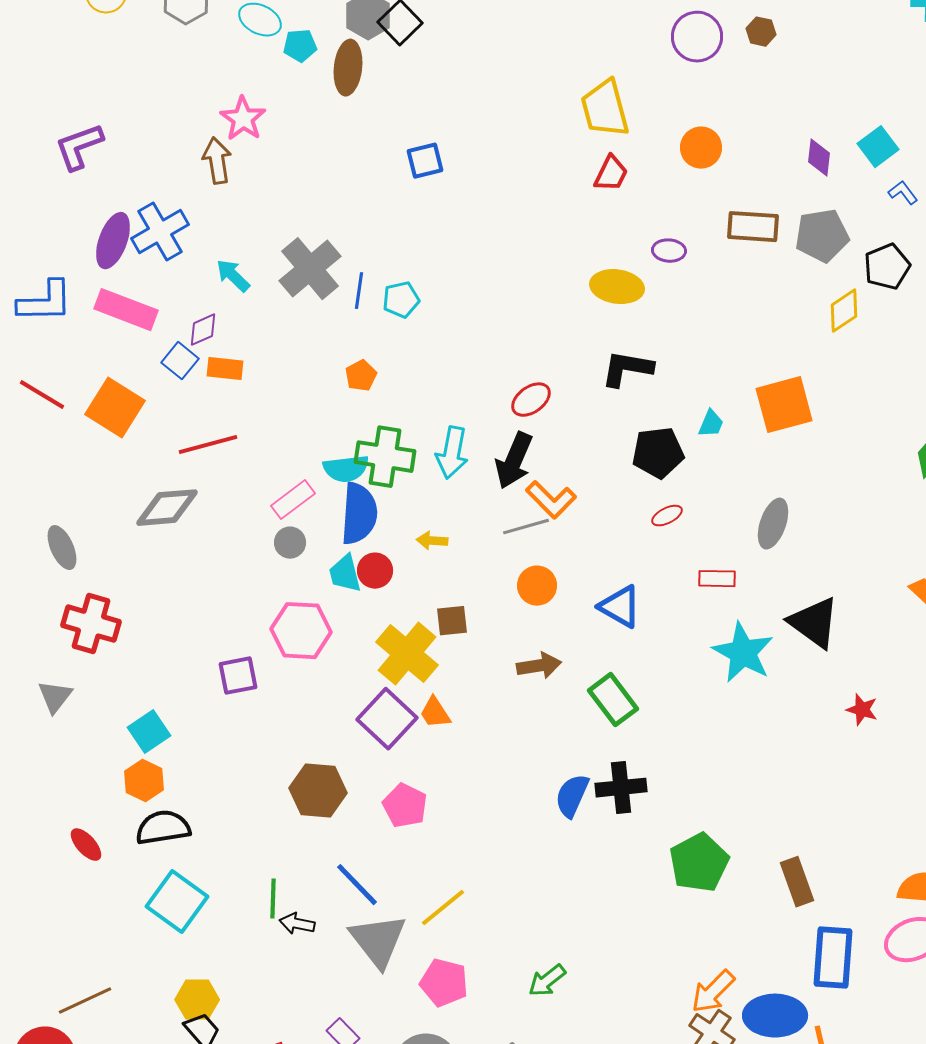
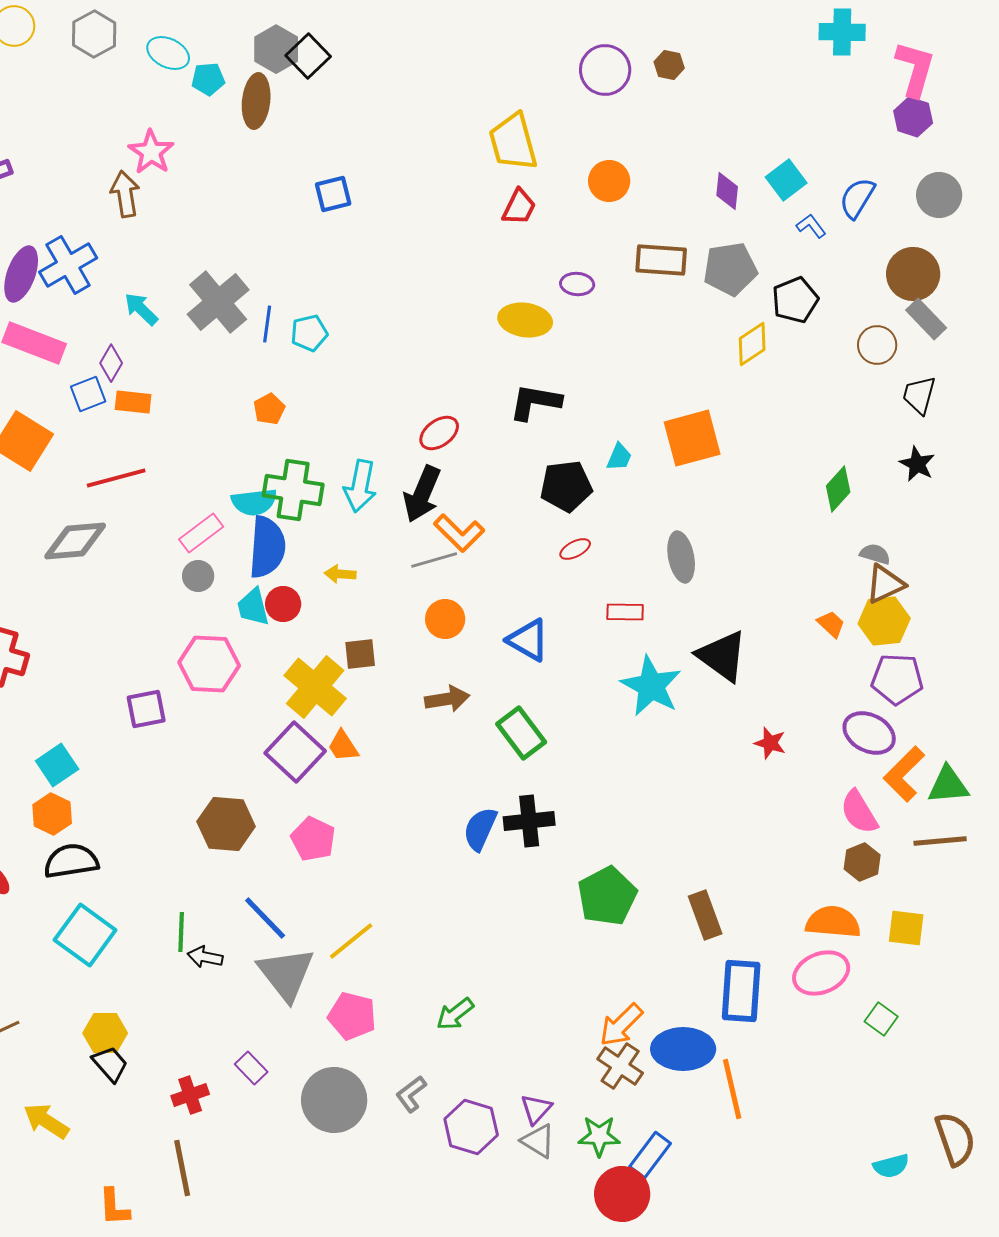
purple diamond: (203, 330) -> (111, 363), turned -36
blue square: (180, 361) -> (88, 394), turned 30
gray ellipse: (773, 524) -> (681, 557), turned -30

